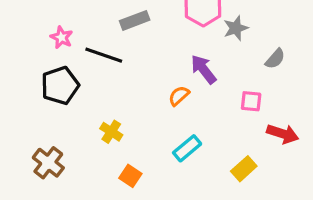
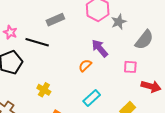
gray semicircle: (275, 59) -> (144, 40), size x1.5

